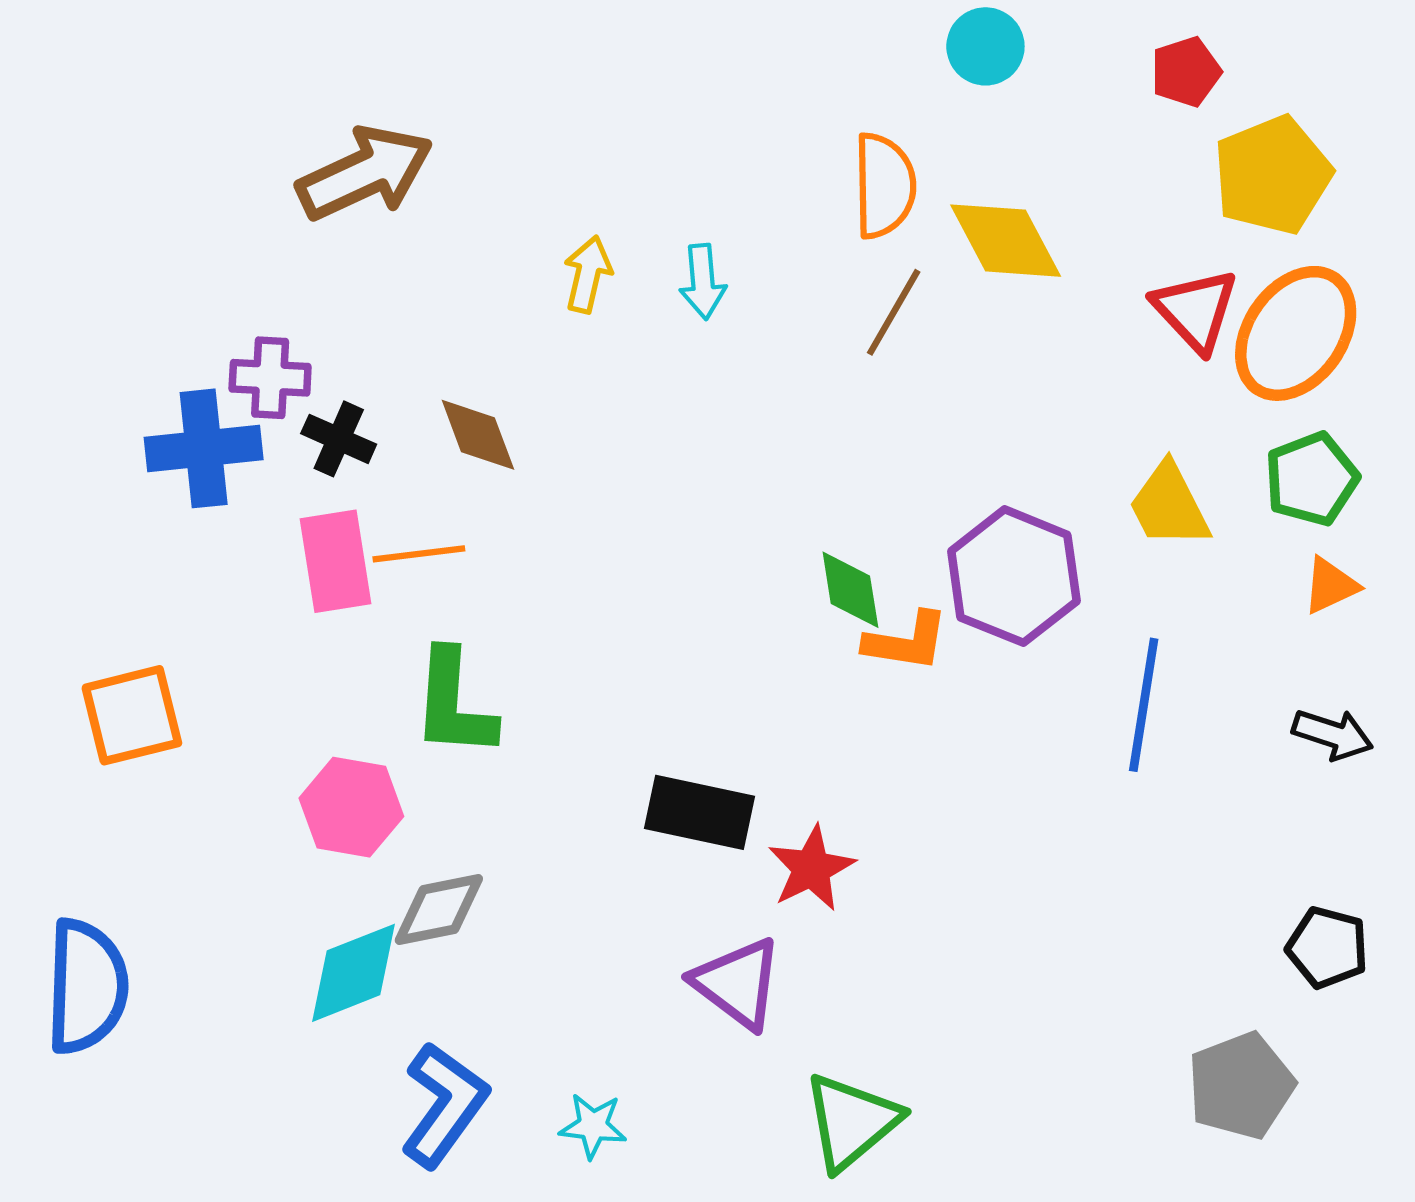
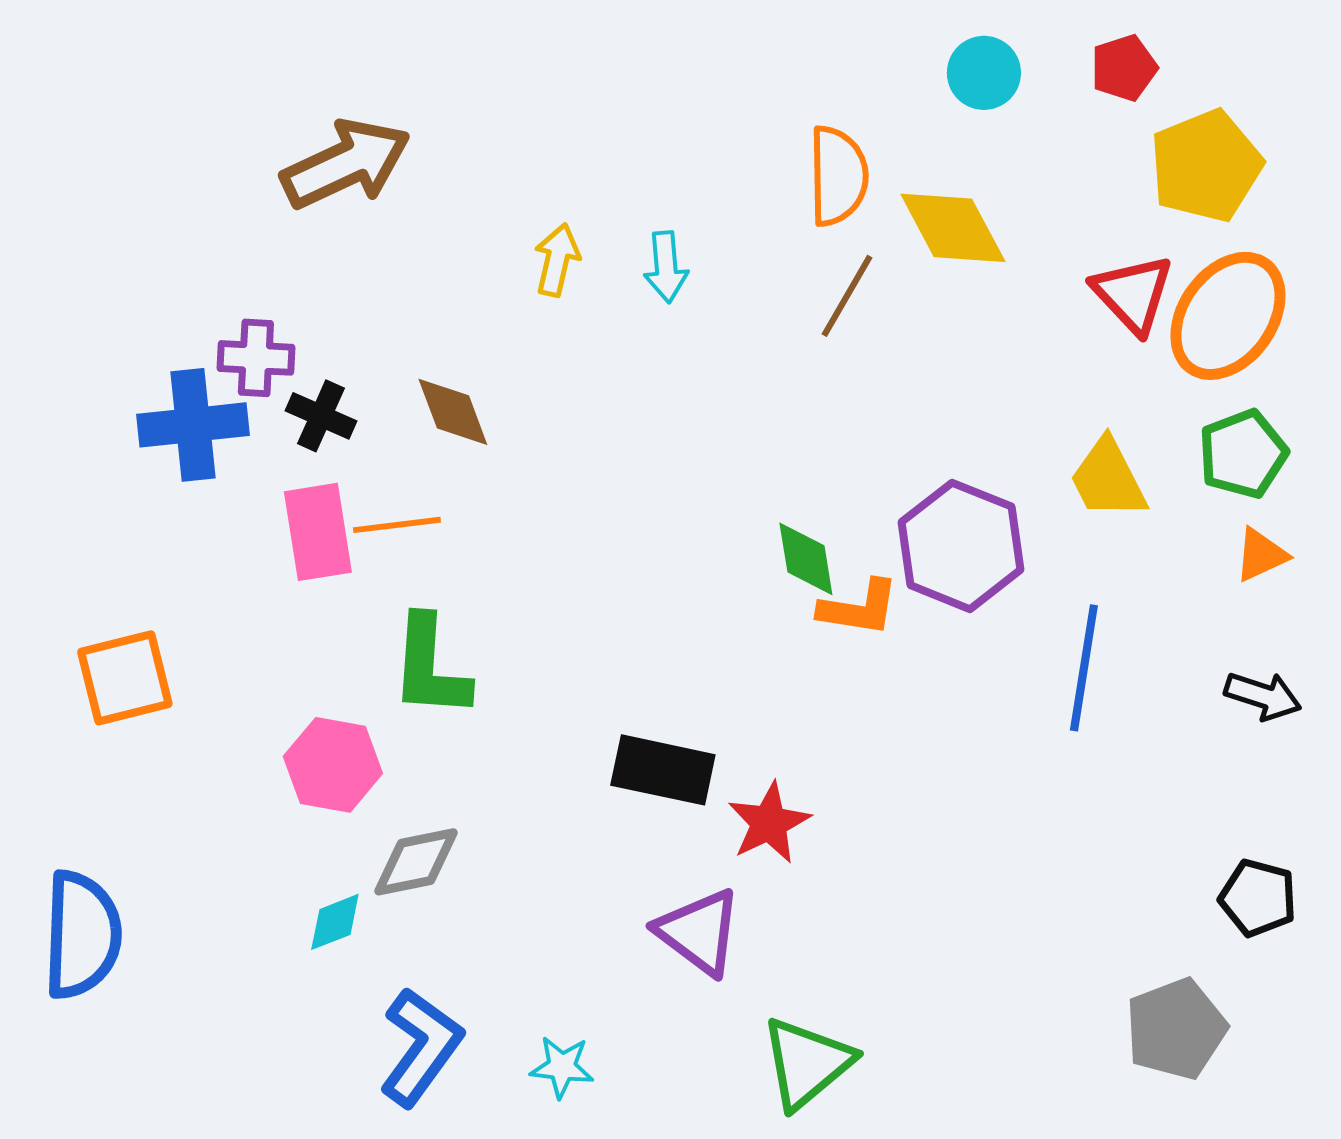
cyan circle: (985, 46) -> (984, 73), moved
cyan diamond: (353, 973) -> (335, 922), size x0.6

